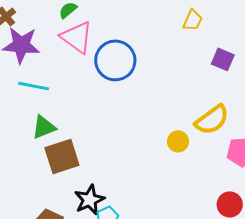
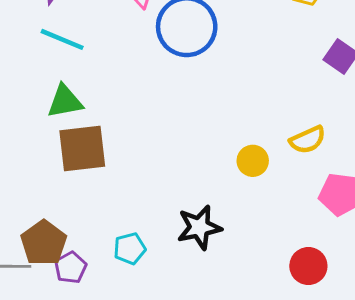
yellow semicircle: (212, 120) -> (308, 140), size x0.7
black star: (90, 200) -> (199, 227), moved

